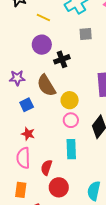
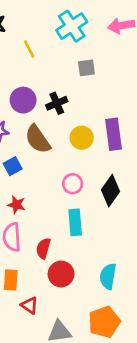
yellow line: (43, 18) -> (29, 49), turned 40
purple circle: (42, 45) -> (23, 100), moved
yellow circle: (70, 100) -> (82, 138), moved

